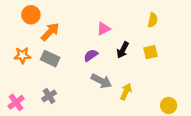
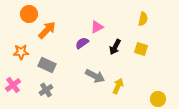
yellow square: (150, 52) -> (141, 49), turned 32
purple semicircle: (91, 55) -> (82, 43), moved
gray rectangle: (50, 59) -> (47, 65), moved
pink cross: (16, 102) -> (13, 85), moved

